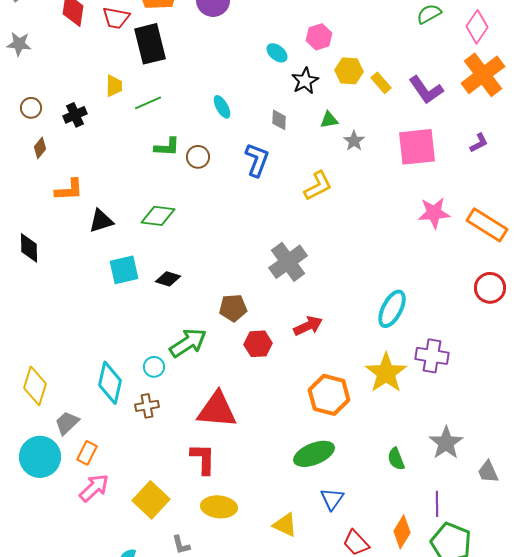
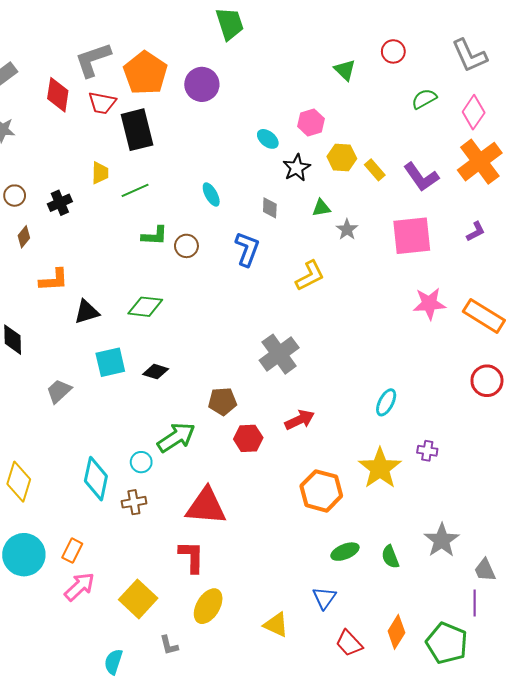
cyan ellipse: (392, 309) -> (386, 402), size x0.7
purple cross: (432, 356) -> (427, 451), size x0.6
gray trapezoid: (67, 423) -> (59, 391), moved
green ellipse: (314, 454) -> (345, 552), moved, size x0.7
purple line: (437, 504) -> (475, 603), moved
yellow ellipse: (219, 507) -> (208, 606), turned -64

